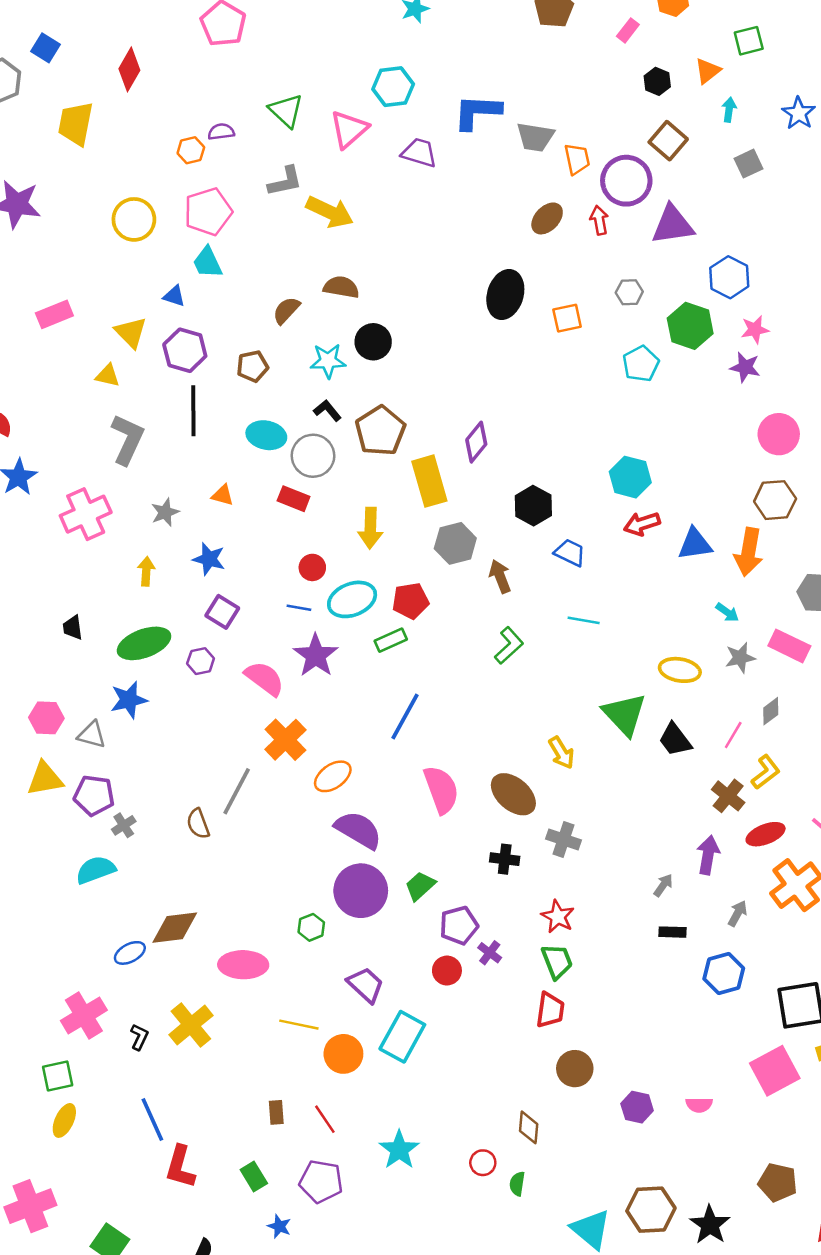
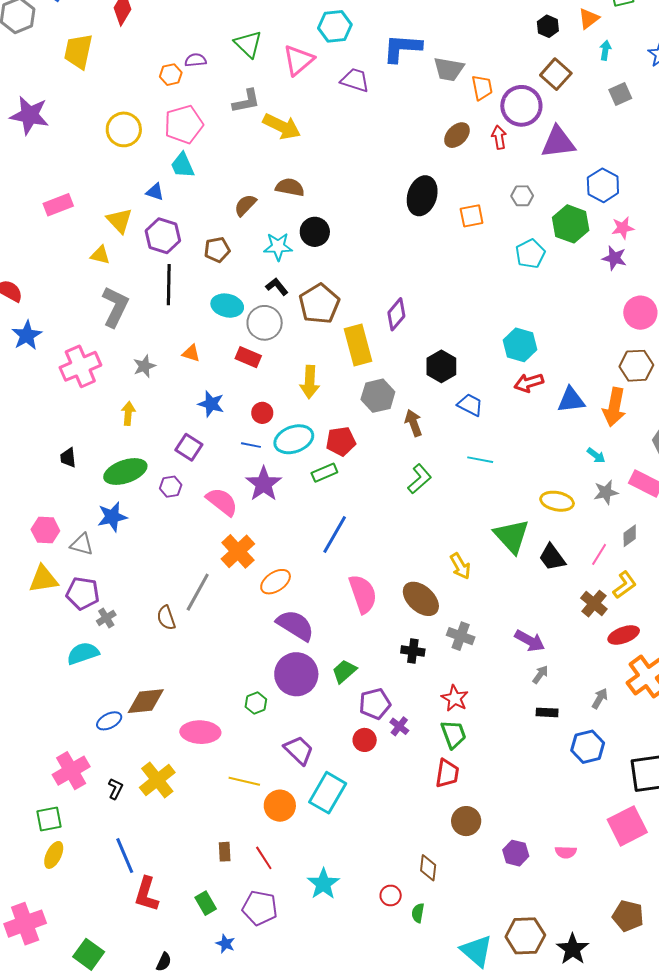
blue star: (209, 559) -> (211, 404), moved
purple arrow: (708, 855) -> (530, 641), moved, turned 108

